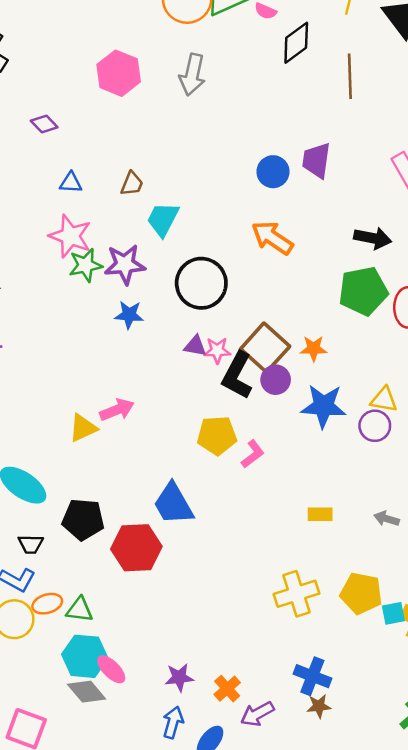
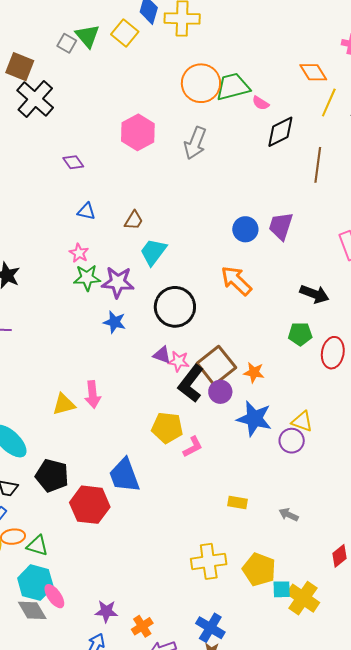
pink star: (70, 236) -> (79, 253), size x0.6
green pentagon: (363, 291) -> (300, 334), size x0.6
pink arrow: (117, 410) -> (93, 395), turned 96

